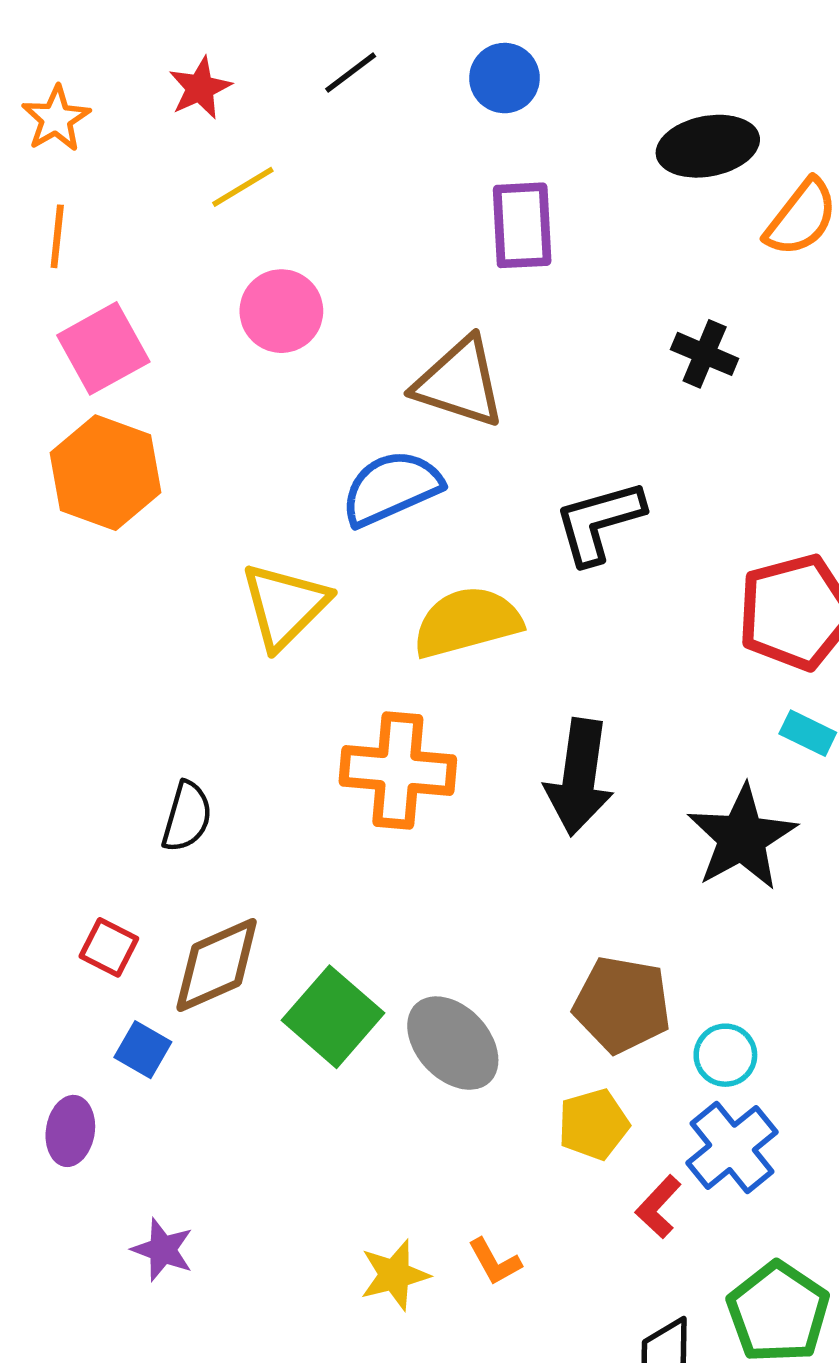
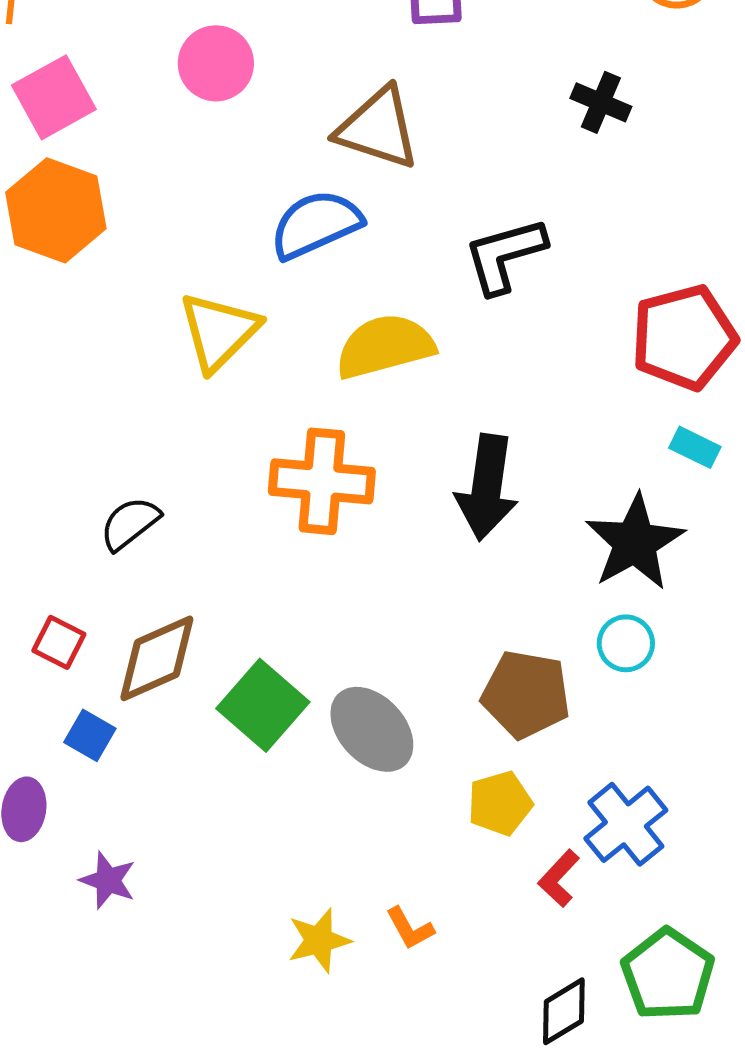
black semicircle: (187, 817) -> (130, 523), turned -144
cyan circle: (725, 1055) -> (626, 643), moved
purple star: (163, 1250) -> (108, 880), moved

